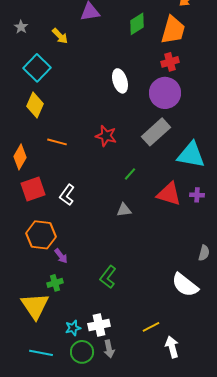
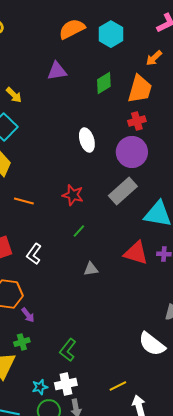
yellow arrow: (60, 36) -> (14, 95), moved
green line: (130, 174) -> (79, 231), moved
green L-shape: (108, 277) -> (68, 350), moved

